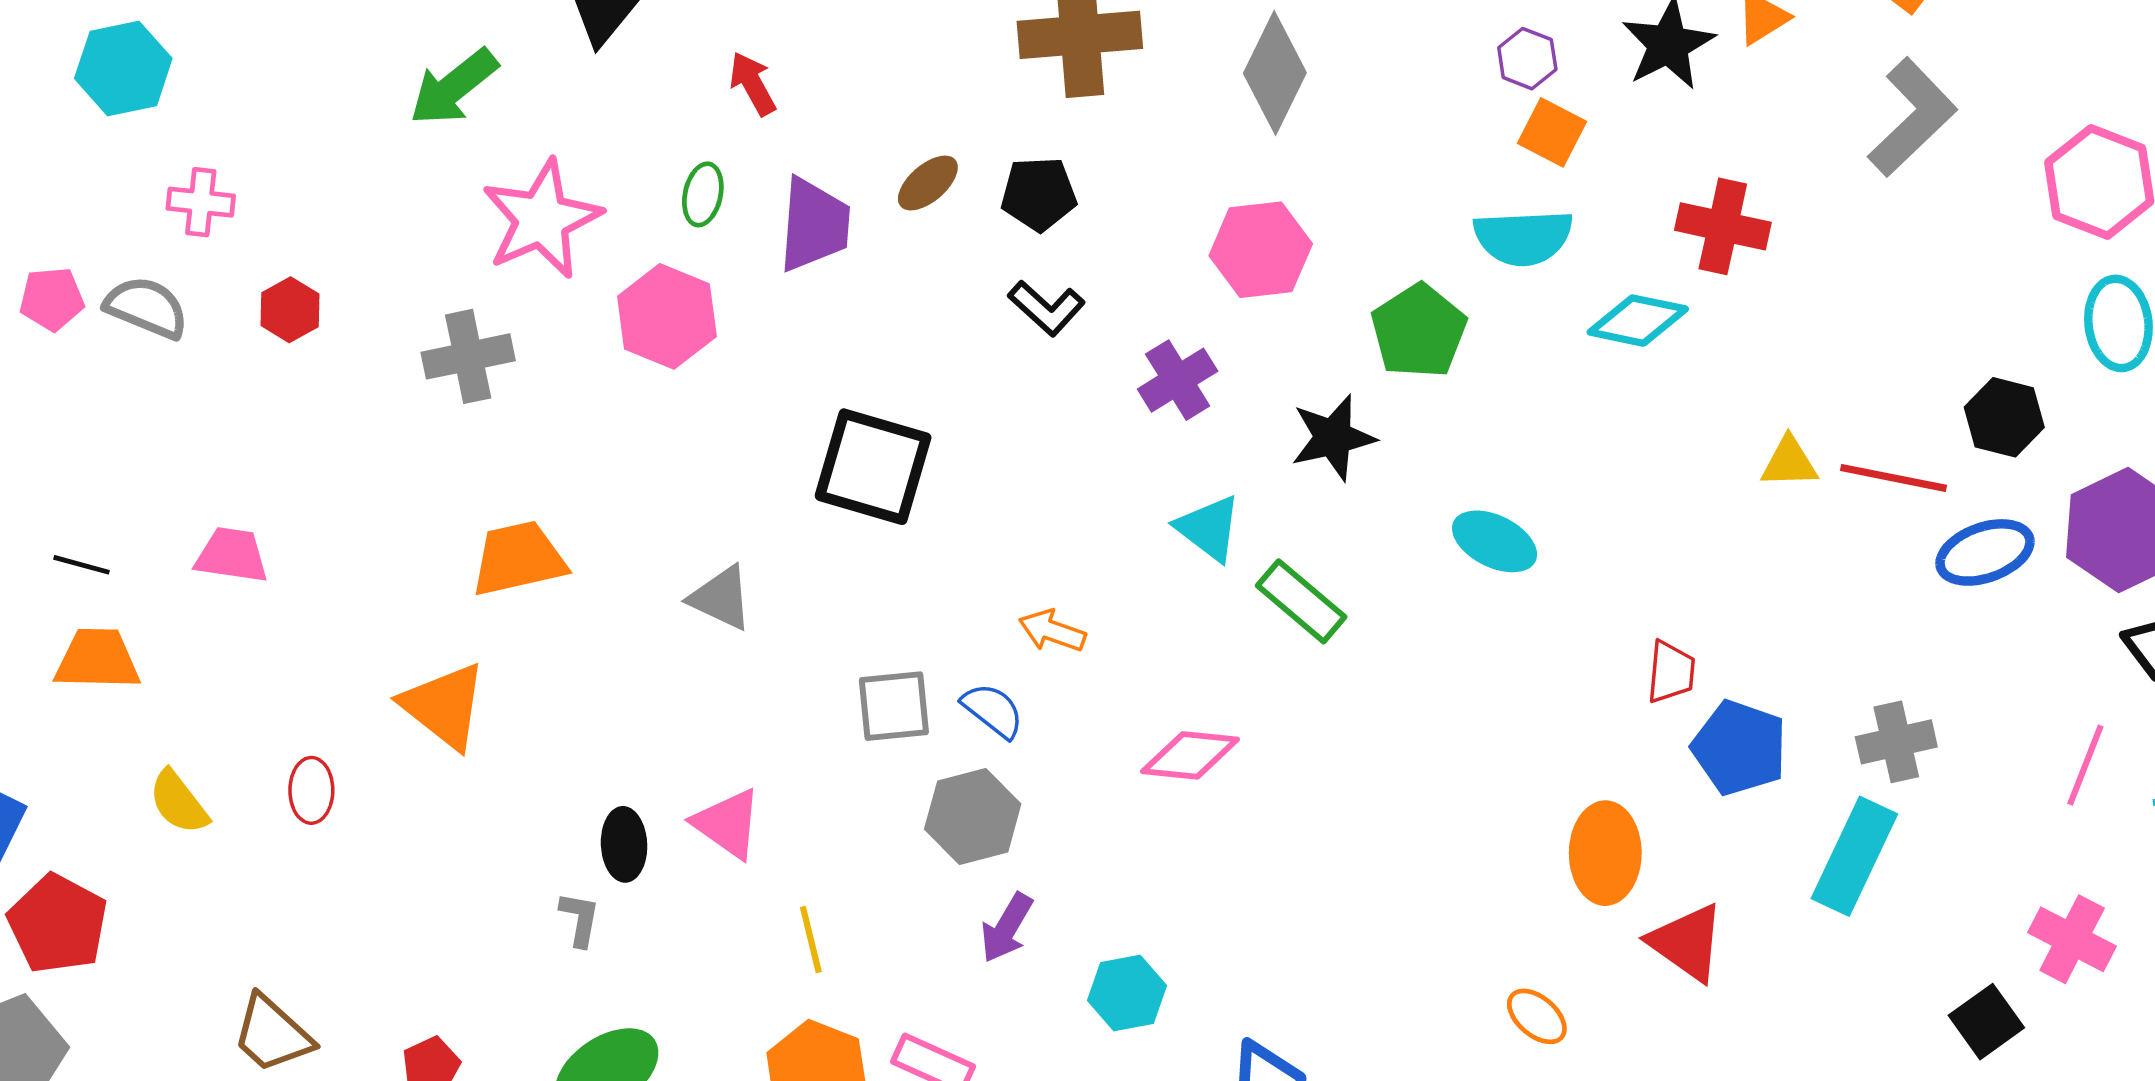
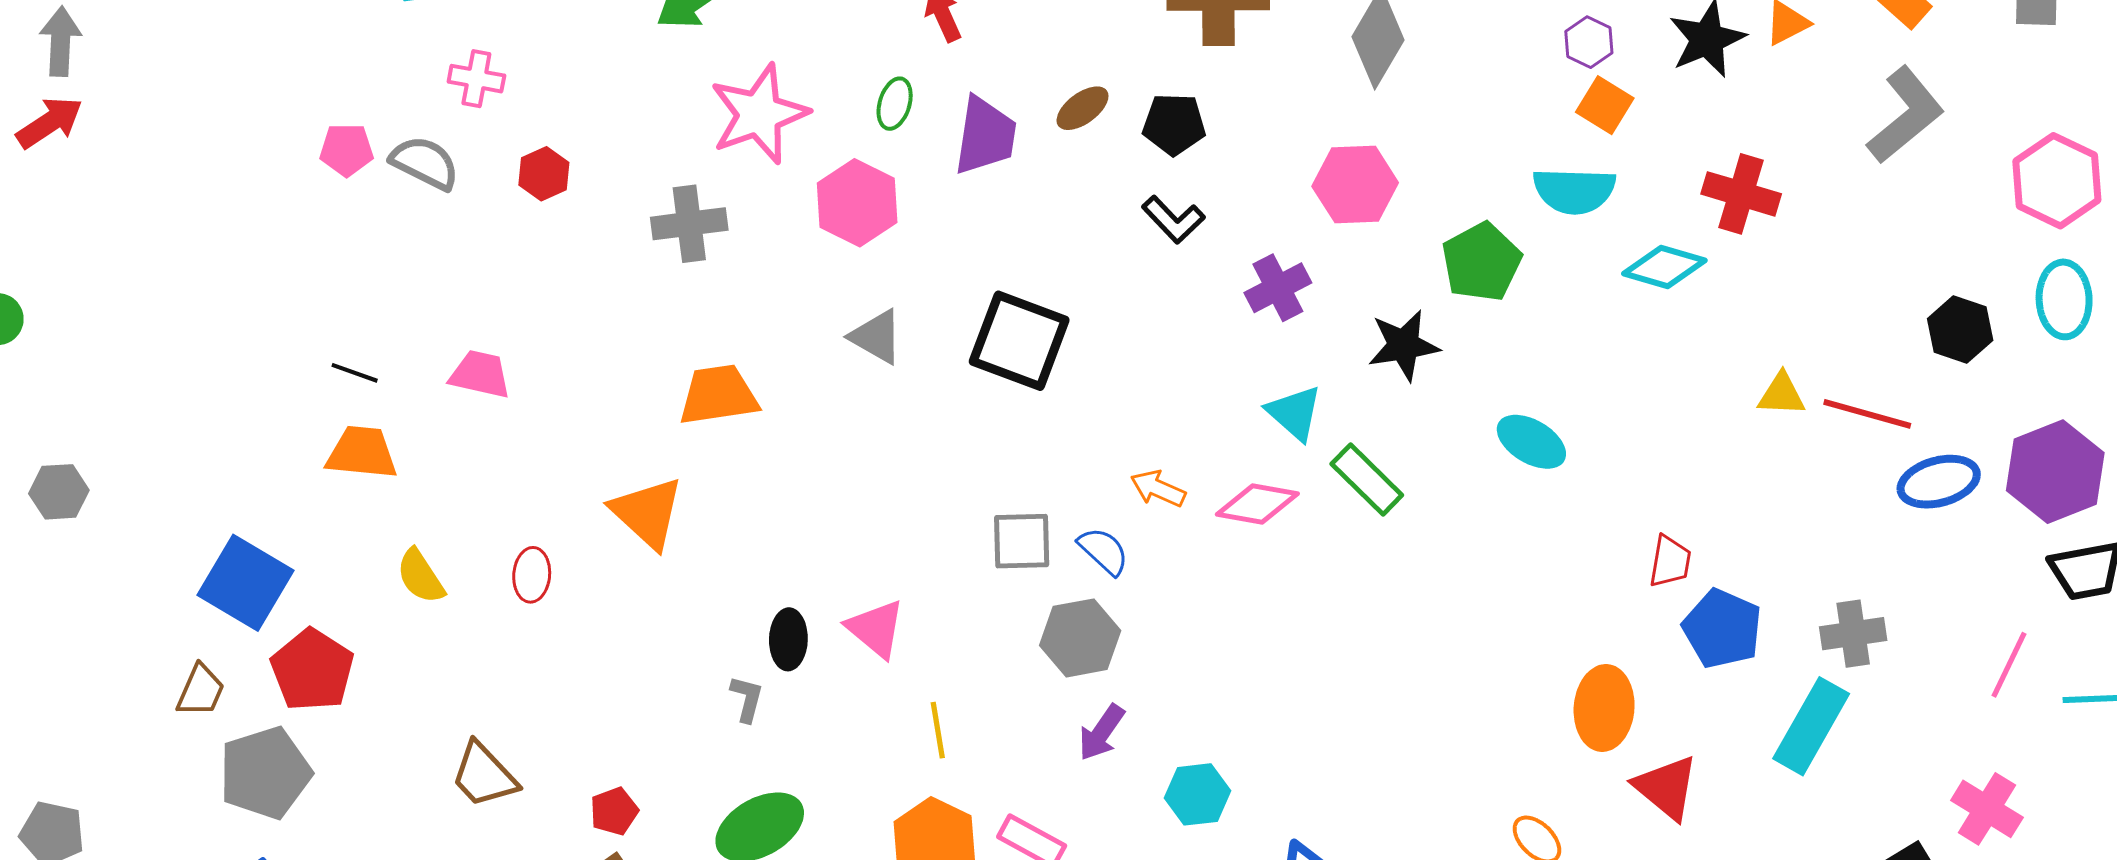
black hexagon: (2004, 417) -> (1960, 330), moved
gray triangle: (721, 598) -> (876, 337), moved
pink diamond: (1190, 755) -> (1257, 504), moved

